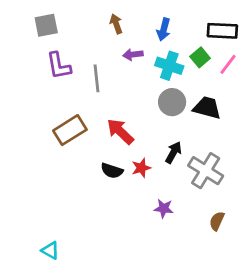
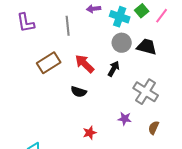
purple L-shape: (59, 66) -> (26, 23), moved
black arrow: (173, 152) -> (114, 69), moved
red star: (141, 168) -> (90, 133), moved
purple star: (164, 208) -> (125, 119), moved

